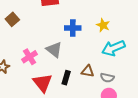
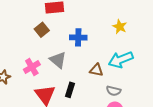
brown square: (12, 19) -> (42, 30), moved
yellow star: (103, 25) -> (120, 27), moved
brown triangle: (88, 71) -> (96, 70), moved

